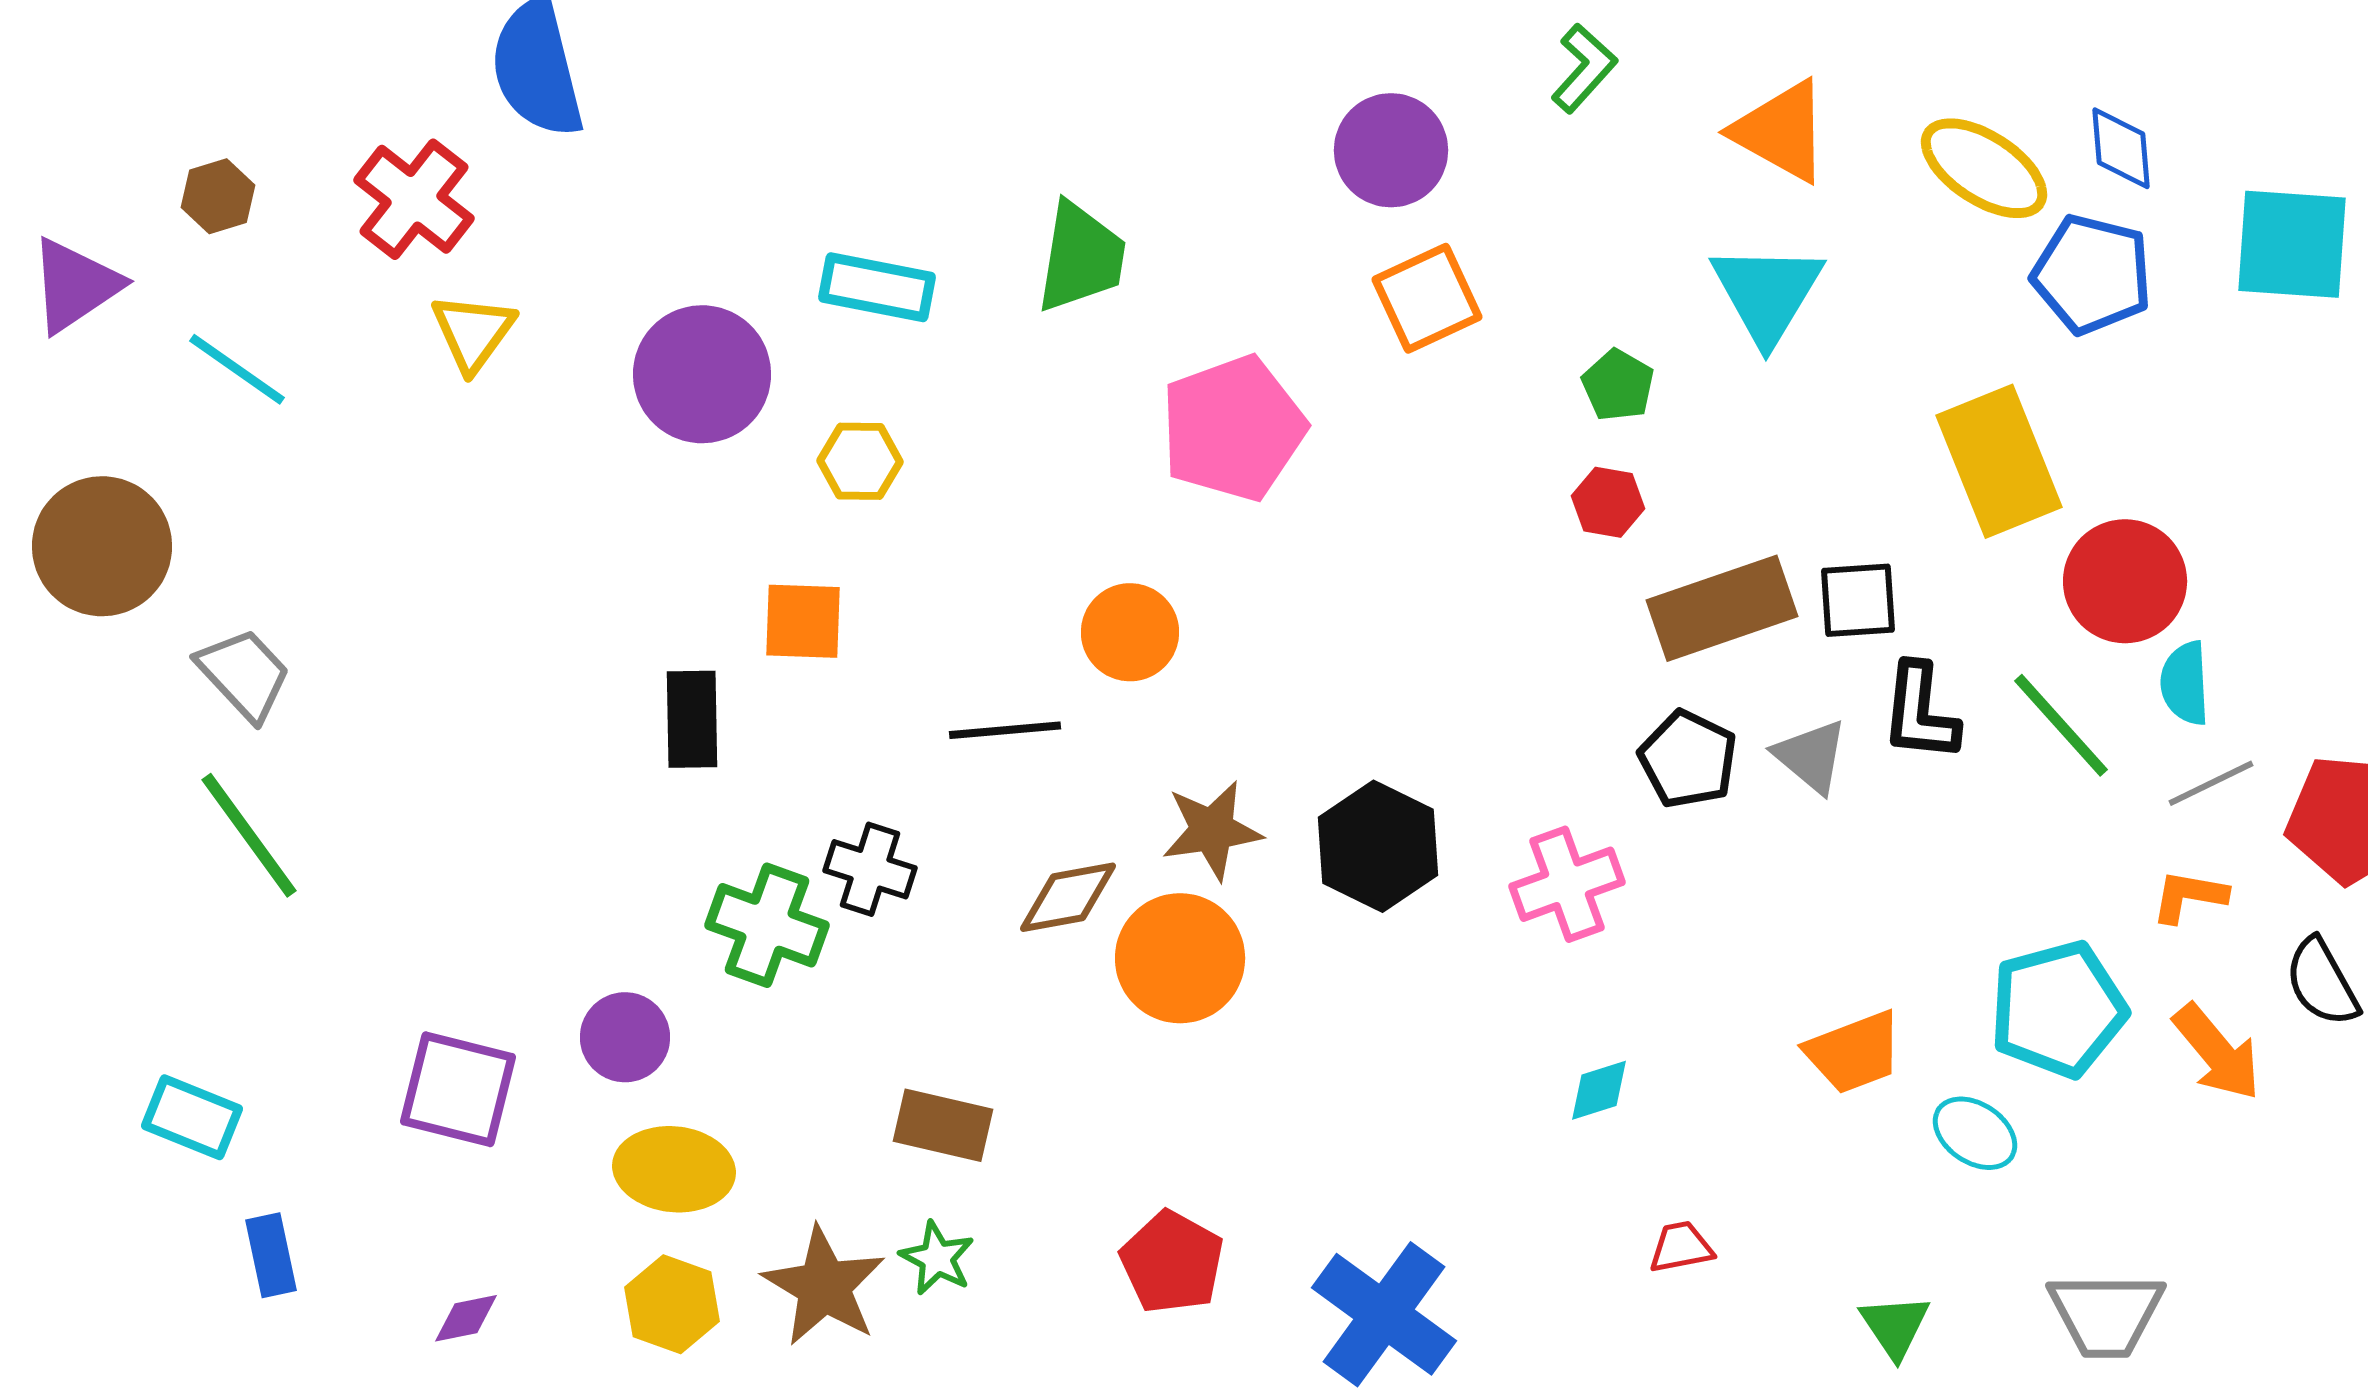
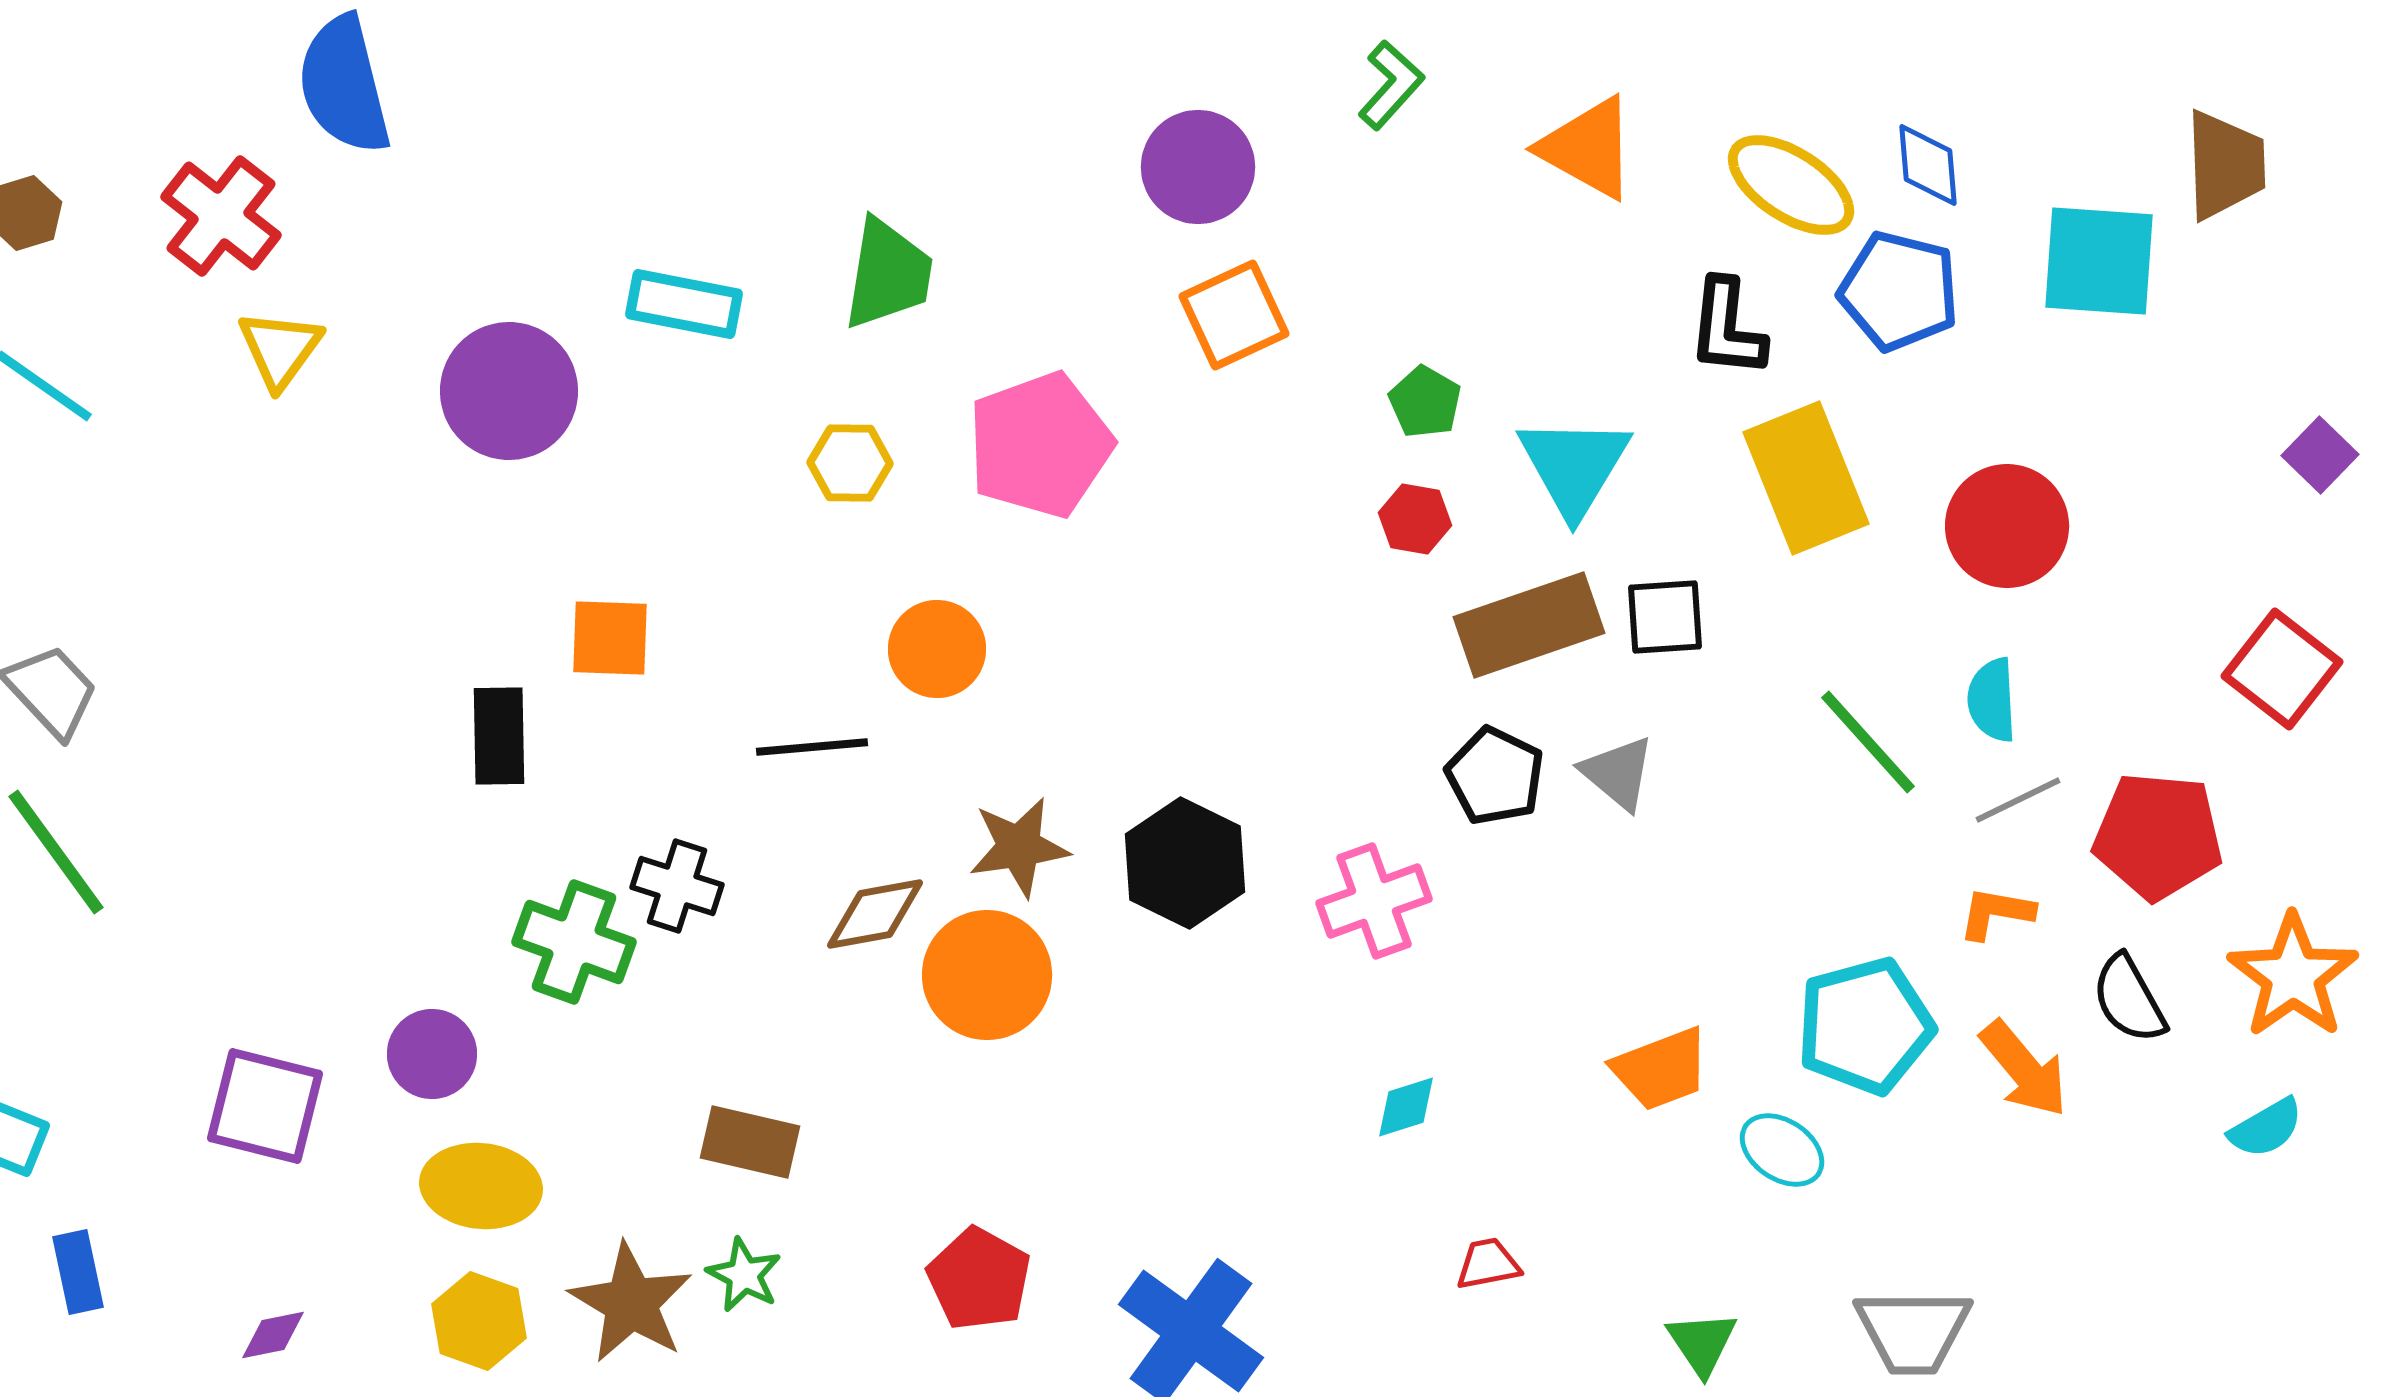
cyan triangle: (1767, 293) -> (1574, 466), moved
yellow hexagon: (860, 461) -> (850, 463), moved
red circle: (2125, 581) -> (2007, 526), moved
black L-shape: (1920, 712) -> (1727, 328), moved

